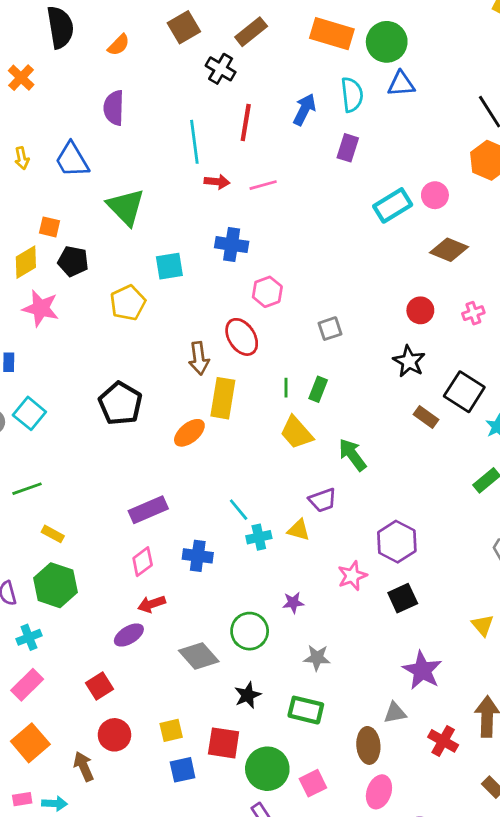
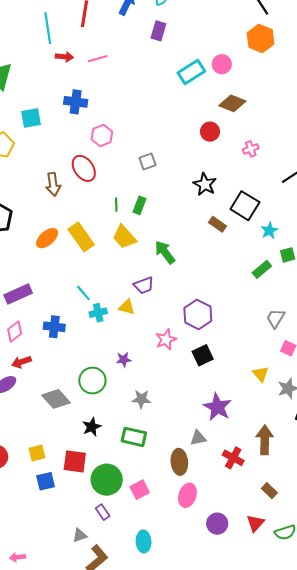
red circle: (420, 310) -> (210, 132), moved
yellow rectangle: (223, 398) -> (81, 237), moved, turned -44

